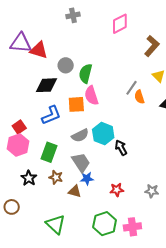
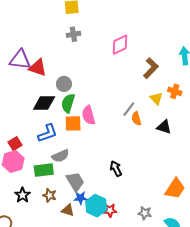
green semicircle: (86, 73) -> (68, 103), moved
cyan hexagon: (103, 134) -> (96, 206), moved
gray semicircle: (80, 135) -> (60, 156), moved
green rectangle: (49, 152) -> (44, 170), turned 60

